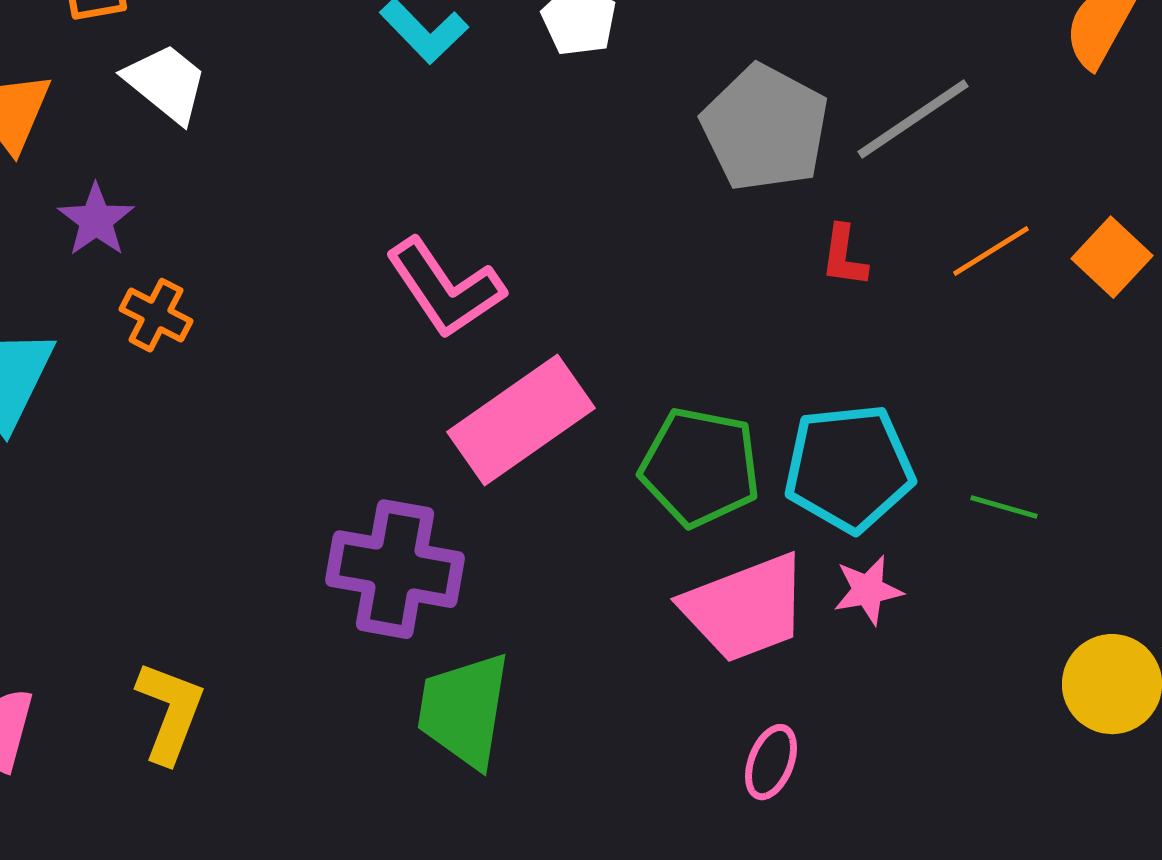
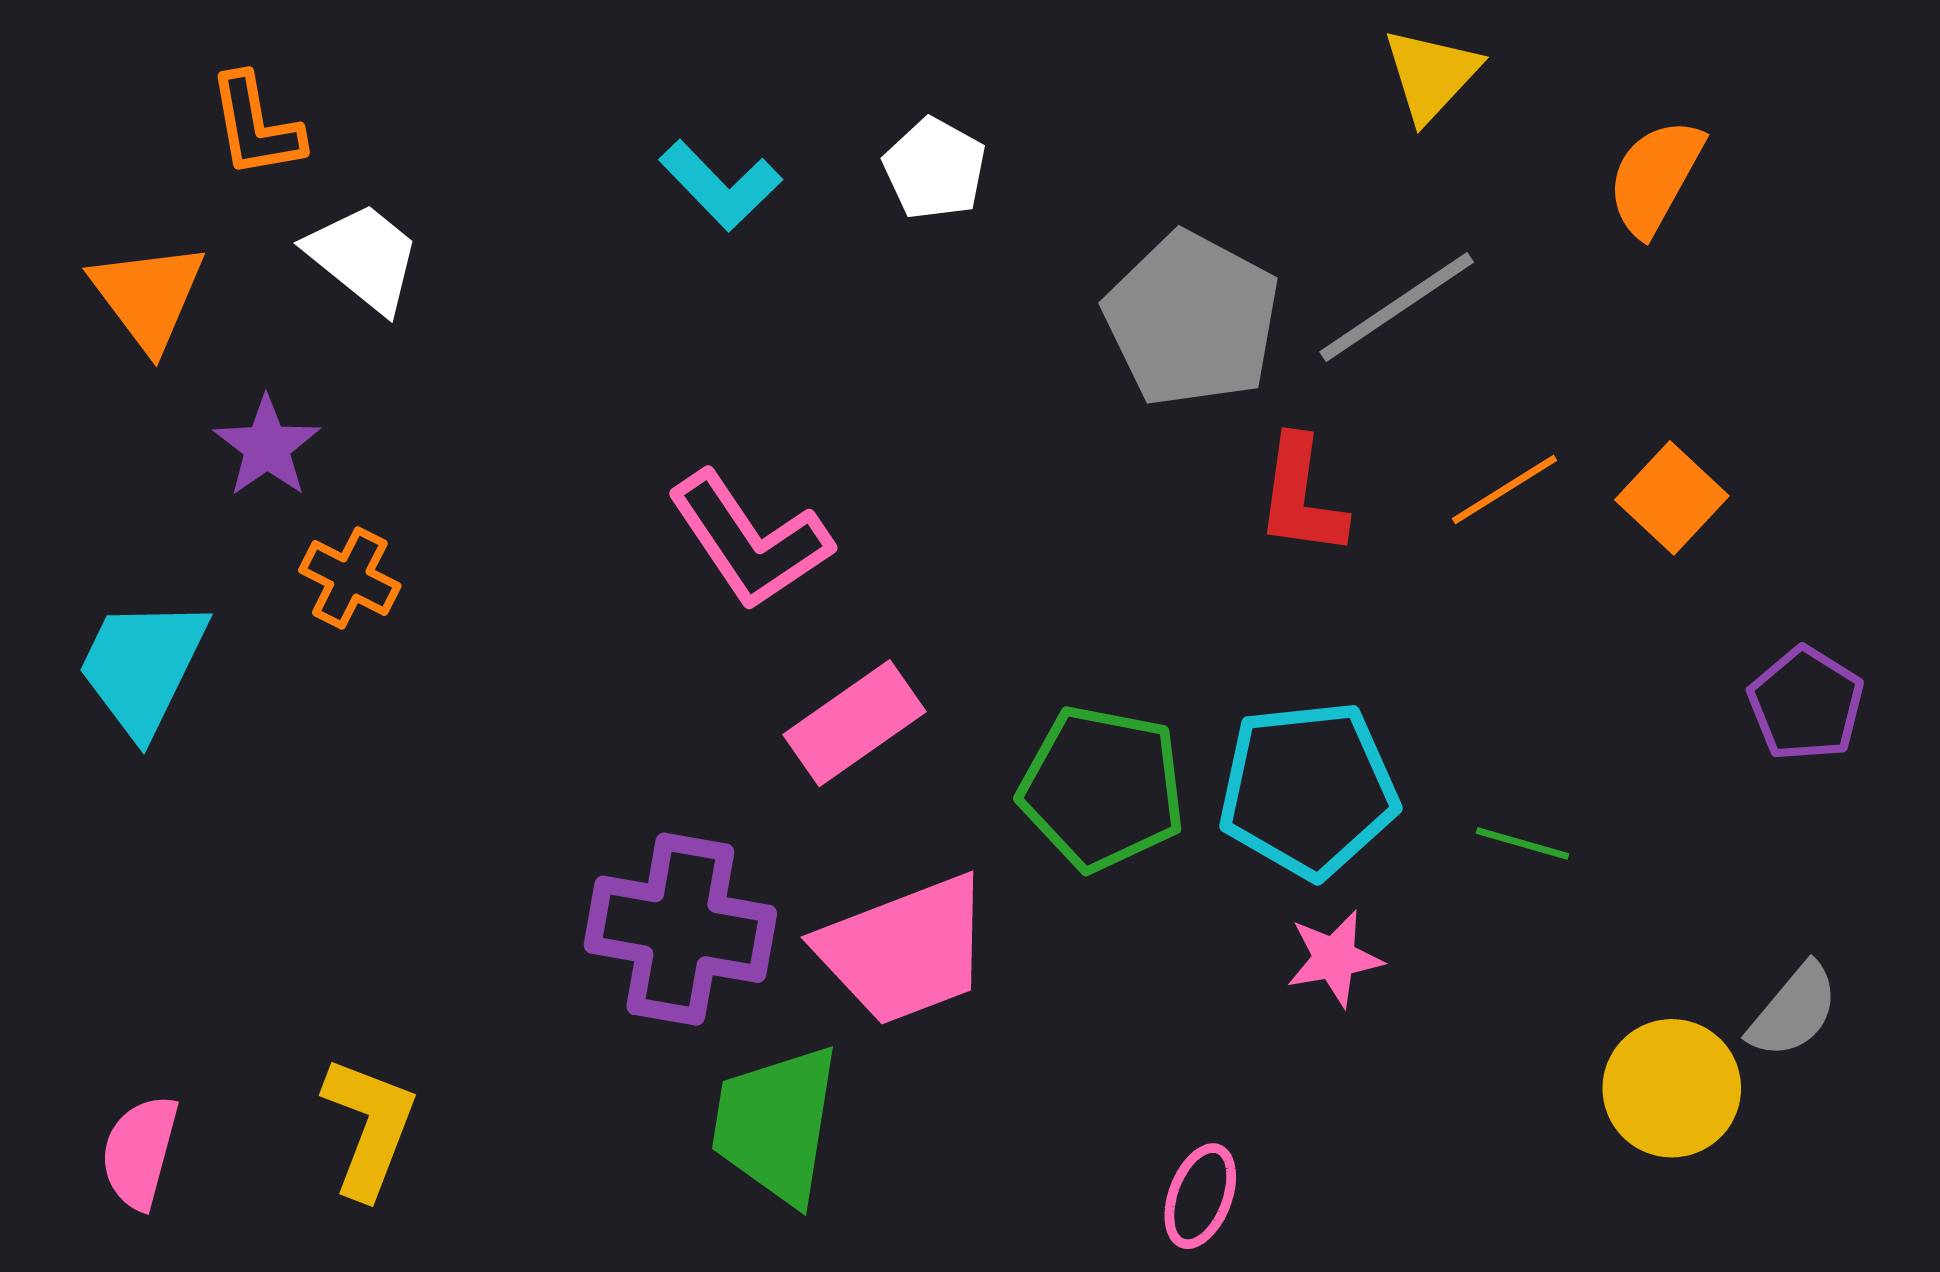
red L-shape: (844, 256) -> (1301, 496), size x1.4
pink rectangle: (521, 420) -> (855, 723), size x0.7
pink trapezoid: (745, 608) -> (904, 950), moved

